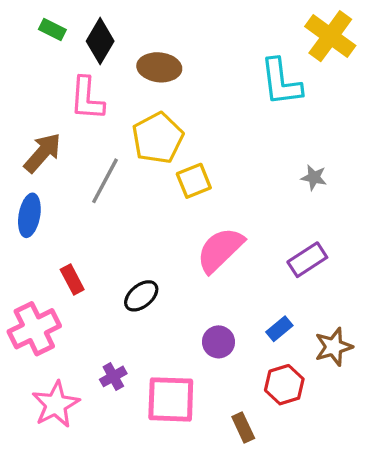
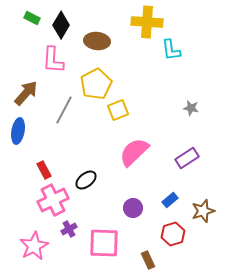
yellow cross: (330, 36) -> (147, 22), moved, turned -32
cyan L-shape: (281, 82) -> (171, 50), size x0.7
pink cross: (34, 329) -> (53, 200), moved

